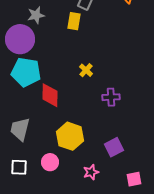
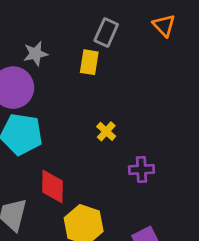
red diamond: (50, 95) -> (52, 186), moved

